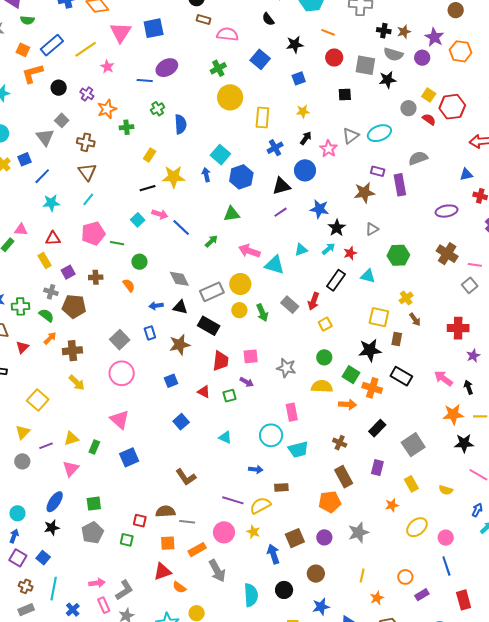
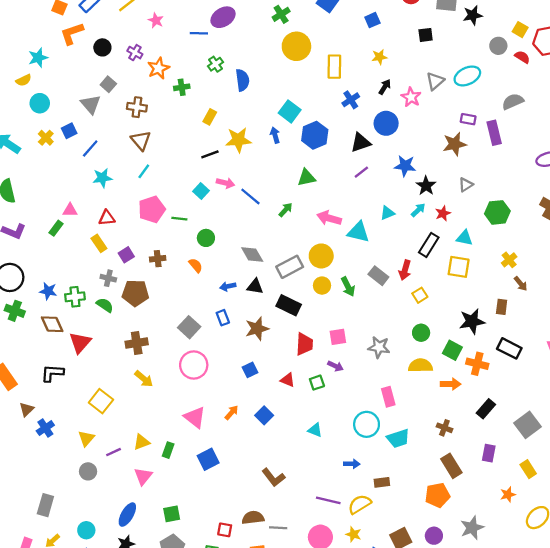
yellow square: (379, 317) -> (459, 267), moved
orange arrow: (50, 338) -> (232, 413), moved
red triangle: (22, 347) -> (80, 343), size x1.5

